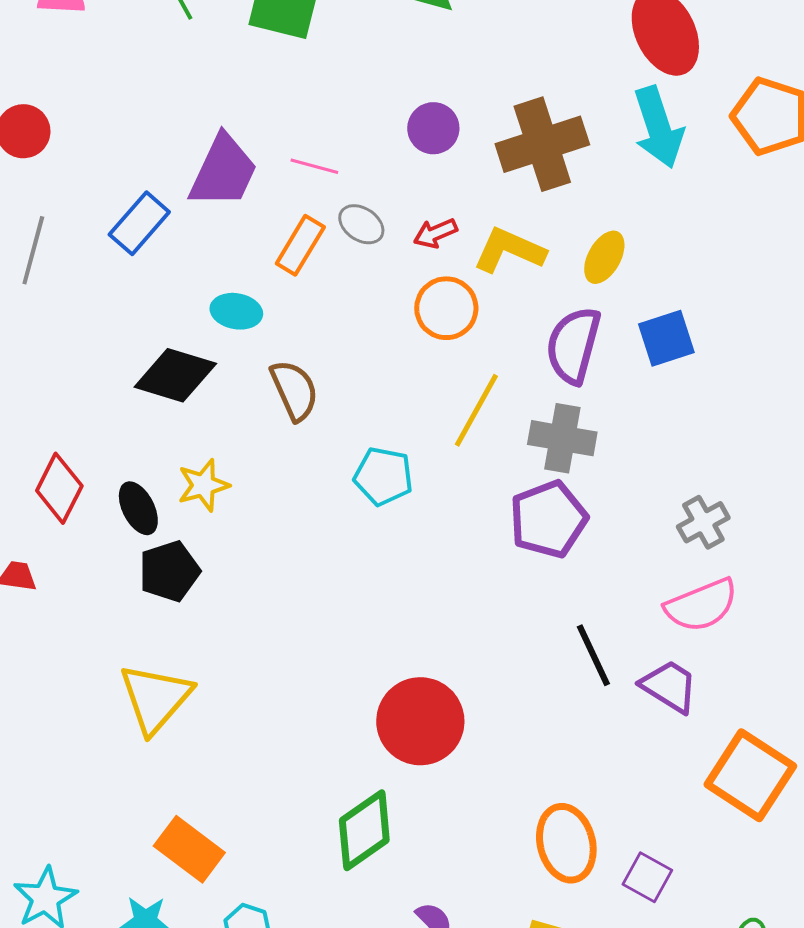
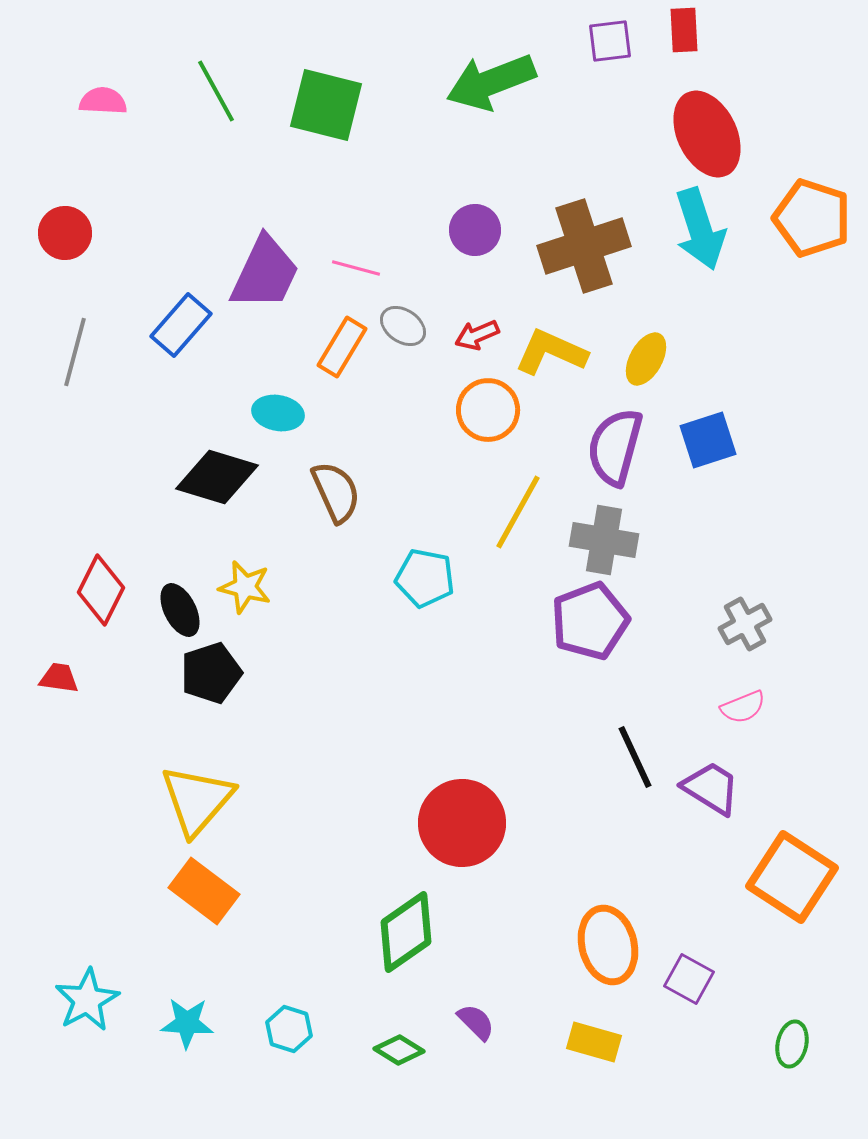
yellow star: (203, 485) -> (245, 587), turned 30
pink semicircle: (701, 605) -> (743, 707), size x0.6
orange rectangle: (189, 849) -> (204, 891), moved

